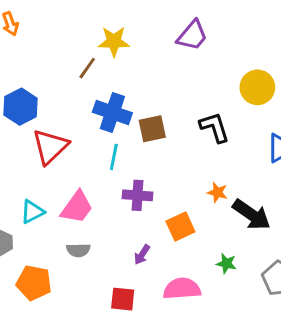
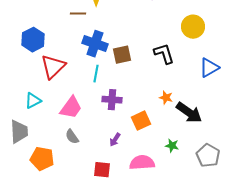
brown line: (87, 68) -> (78, 14), turned 56
cyan triangle: (32, 212) -> (33, 101), moved
gray semicircle: (78, 250) -> (72, 137), turned 56

